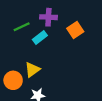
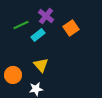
purple cross: (48, 17) -> (46, 16), turned 35
yellow triangle: (32, 70) -> (41, 65), moved, turned -35

